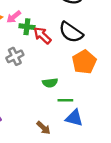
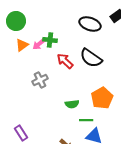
green cross: (27, 27) -> (50, 40), moved
orange pentagon: (84, 62) -> (102, 98), moved

